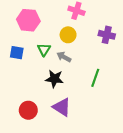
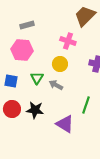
black star: (54, 79) -> (35, 110), moved
purple triangle: (62, 107) -> (65, 124), moved
red circle: (28, 110) -> (12, 109), moved

